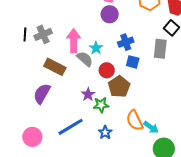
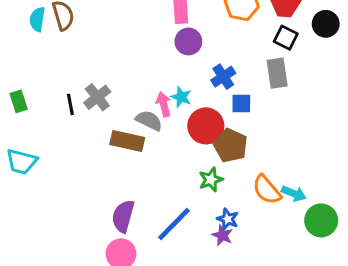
pink arrow: (74, 41) -> (164, 104), moved, size x0.7
gray semicircle: (85, 59) -> (149, 121), moved
red circle: (107, 70) -> (206, 126), size x1.5
purple semicircle: (42, 94) -> (123, 216), moved
purple star: (88, 94) -> (222, 235), moved

